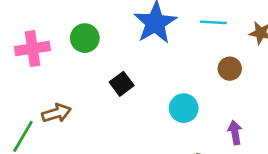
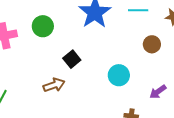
brown arrow: (56, 113) -> (54, 85), moved
purple arrow: (235, 133) -> (158, 92), turned -114

